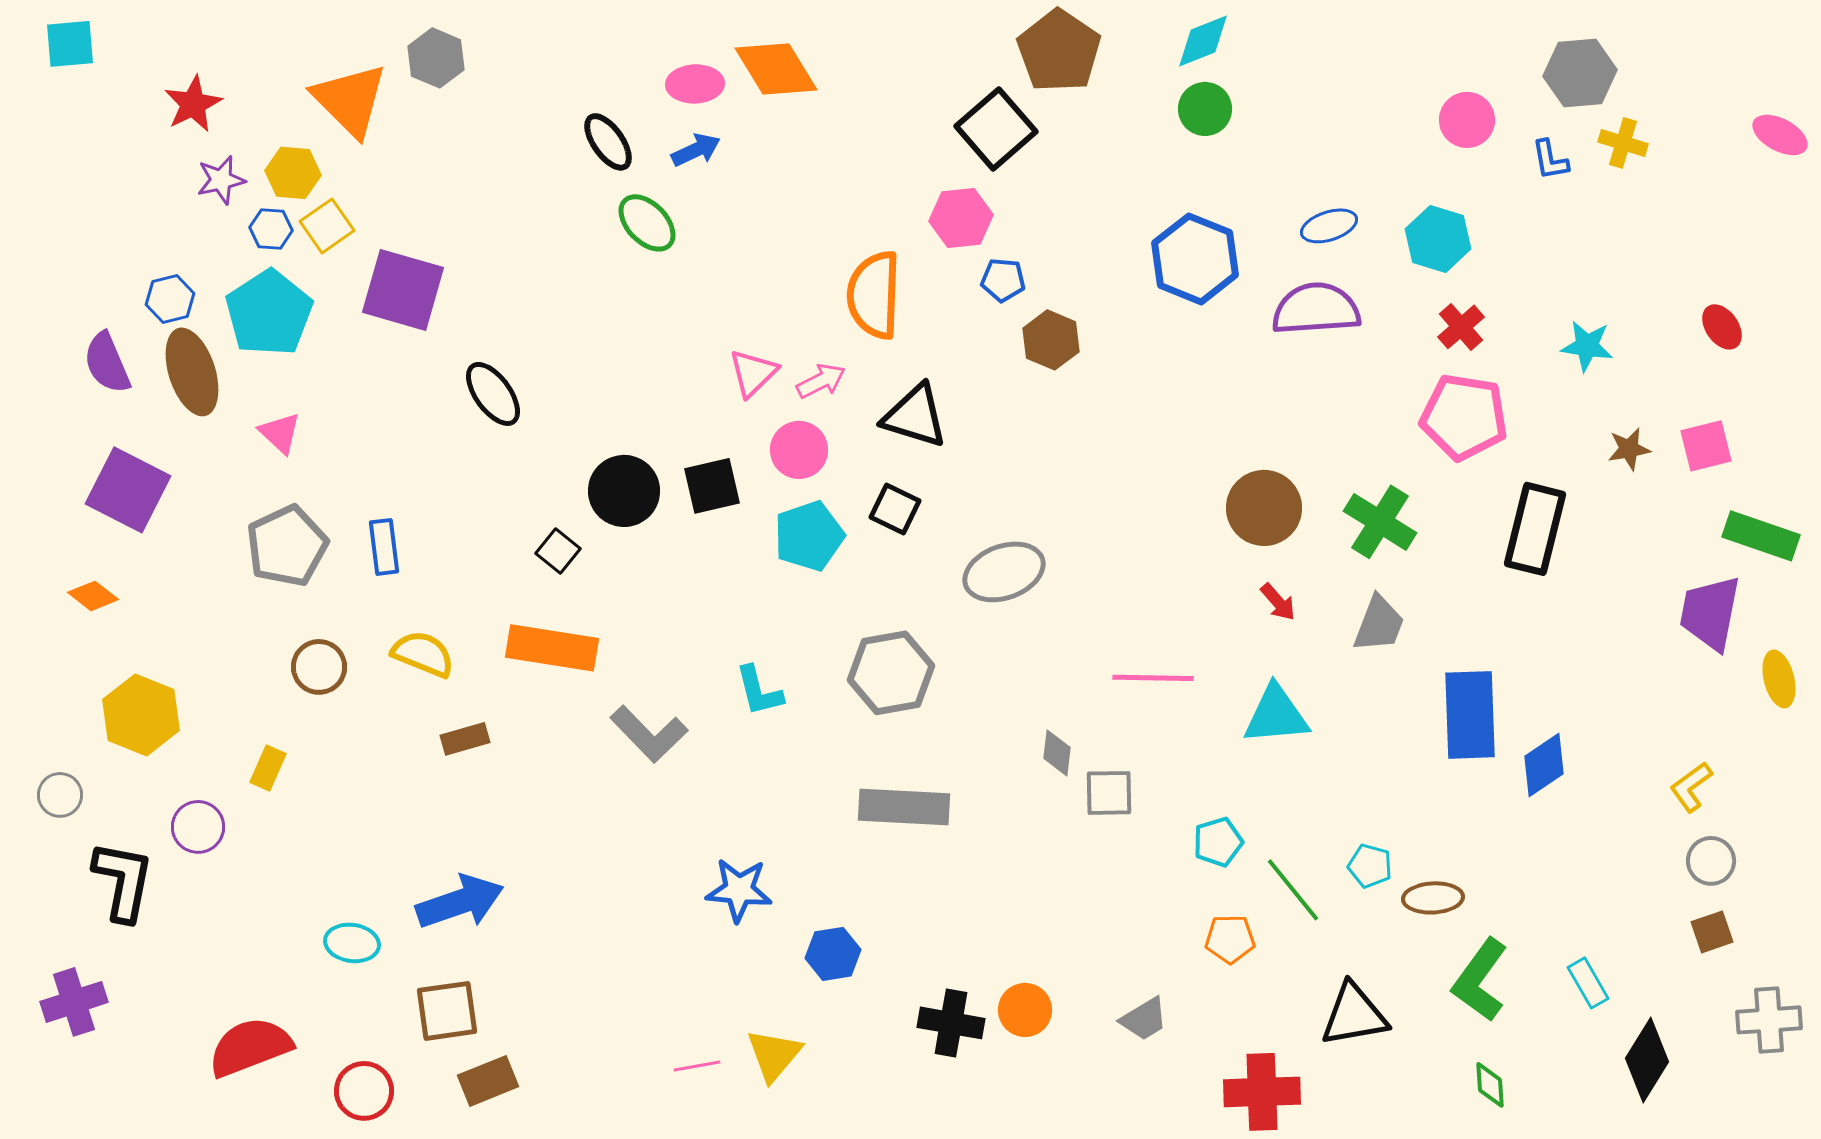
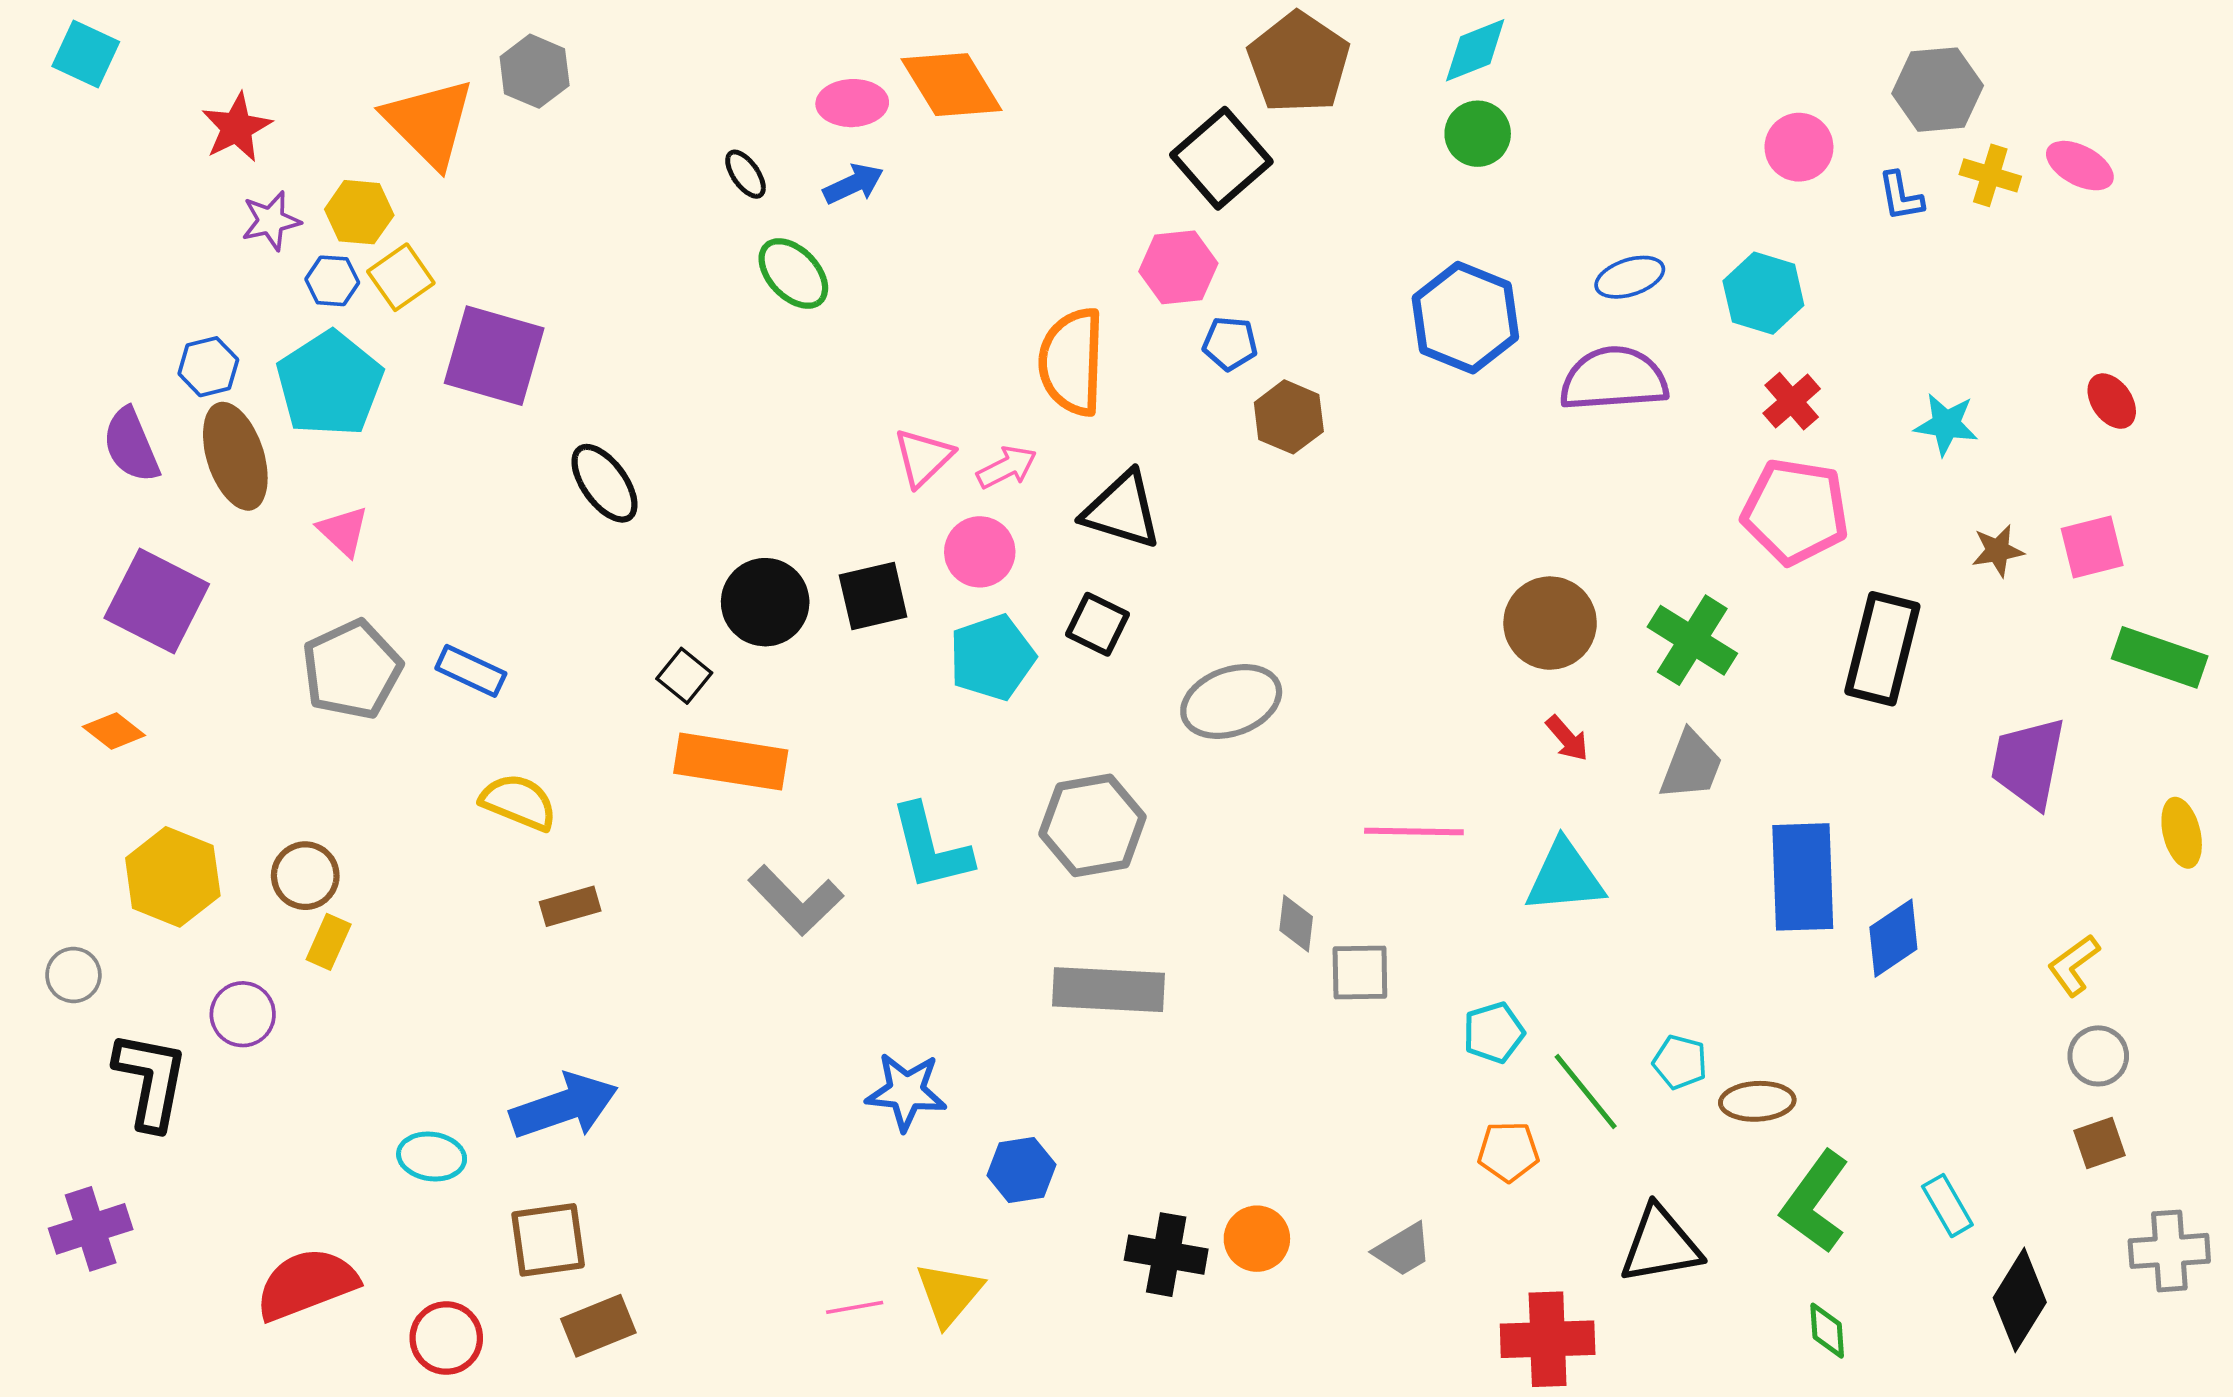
cyan square: (70, 44) -> (86, 54), turned 30
pink ellipse: (1780, 135) -> (2080, 166), moved
black ellipse: (608, 142) -> (746, 174), size x0.7
blue rectangle: (384, 547) -> (471, 671), turned -58
purple trapezoid: (1710, 613) -> (2028, 763), moved
orange rectangle: (552, 648) -> (731, 762), moved
brown circle: (319, 667) -> (305, 876), moved
cyan L-shape: (759, 691) -> (931, 847), size x1.4

